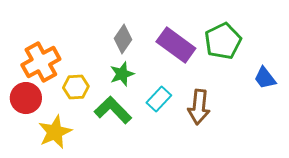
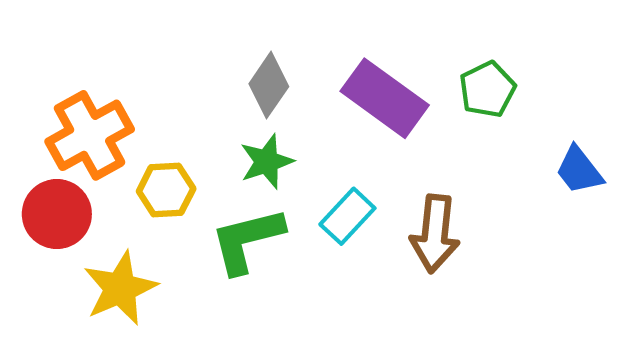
green pentagon: (223, 41) -> (487, 89), size x0.7
green L-shape: (113, 110) -> (247, 240), turned -60

